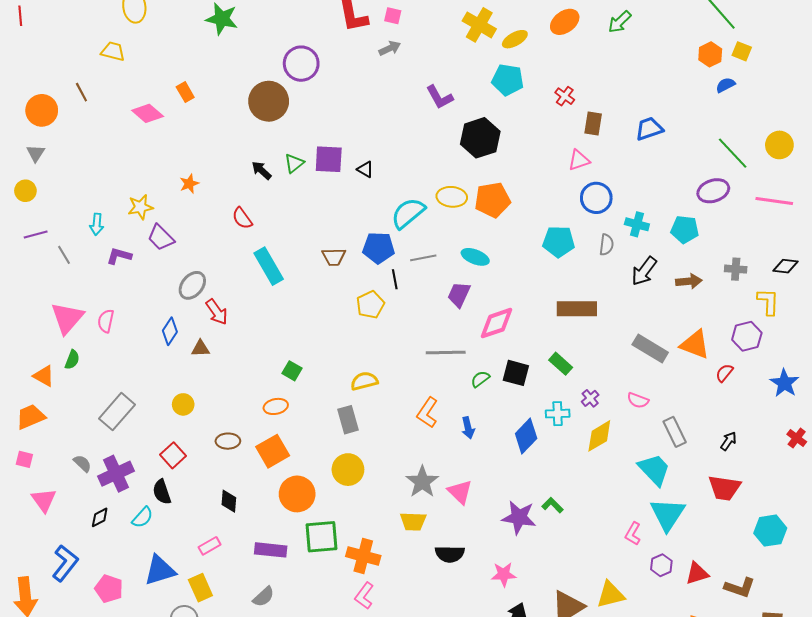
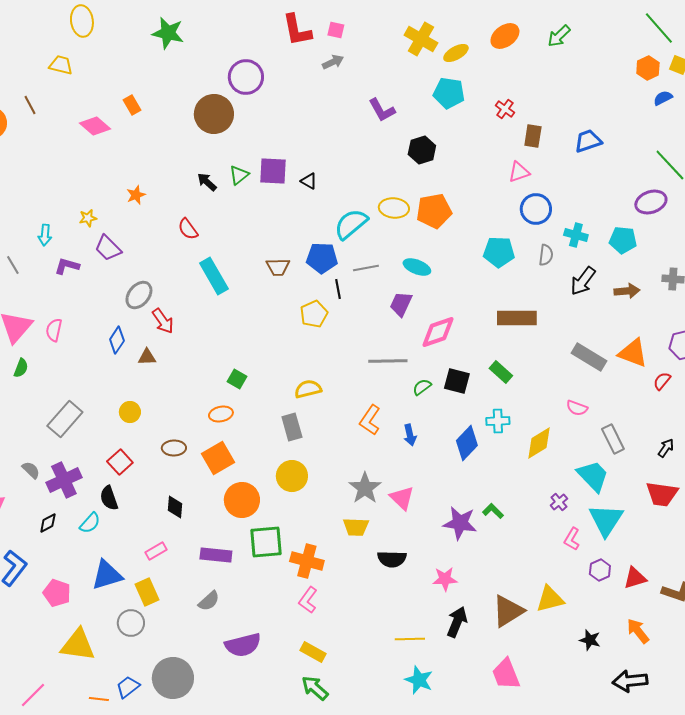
black hexagon: (480, 138) -> (422, 150), size x0.7
yellow star: (140, 207) -> (88, 218), size x0.7
purple cross: (590, 398) -> (559, 502), moved

